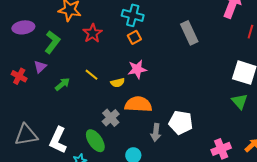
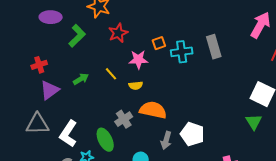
cyan cross: (133, 15) -> (182, 52), moved, turned -30
purple triangle: (40, 67) -> (50, 90), moved, size x1.5
pink star: (137, 69) -> (138, 60), moved
red cross: (19, 76) -> (39, 65), turned 35

